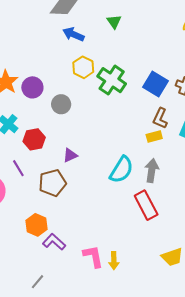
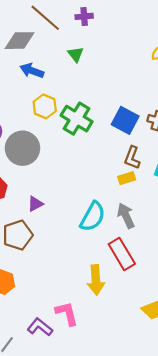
gray circle: (61, 104) -> (22, 148), size x1.6
gray arrow: (152, 171) -> (126, 216), turned -30
purple L-shape: (54, 242) -> (40, 327), moved
yellow arrow: (114, 261) -> (96, 280), moved, size x1.5

